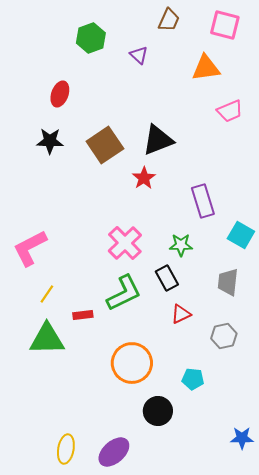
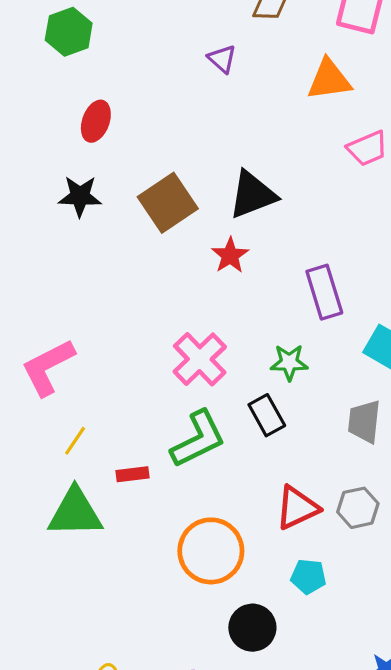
green hexagon: (91, 38) -> (69, 32), moved
red triangle: (181, 314) -> (297, 508), moved, size x1.4

